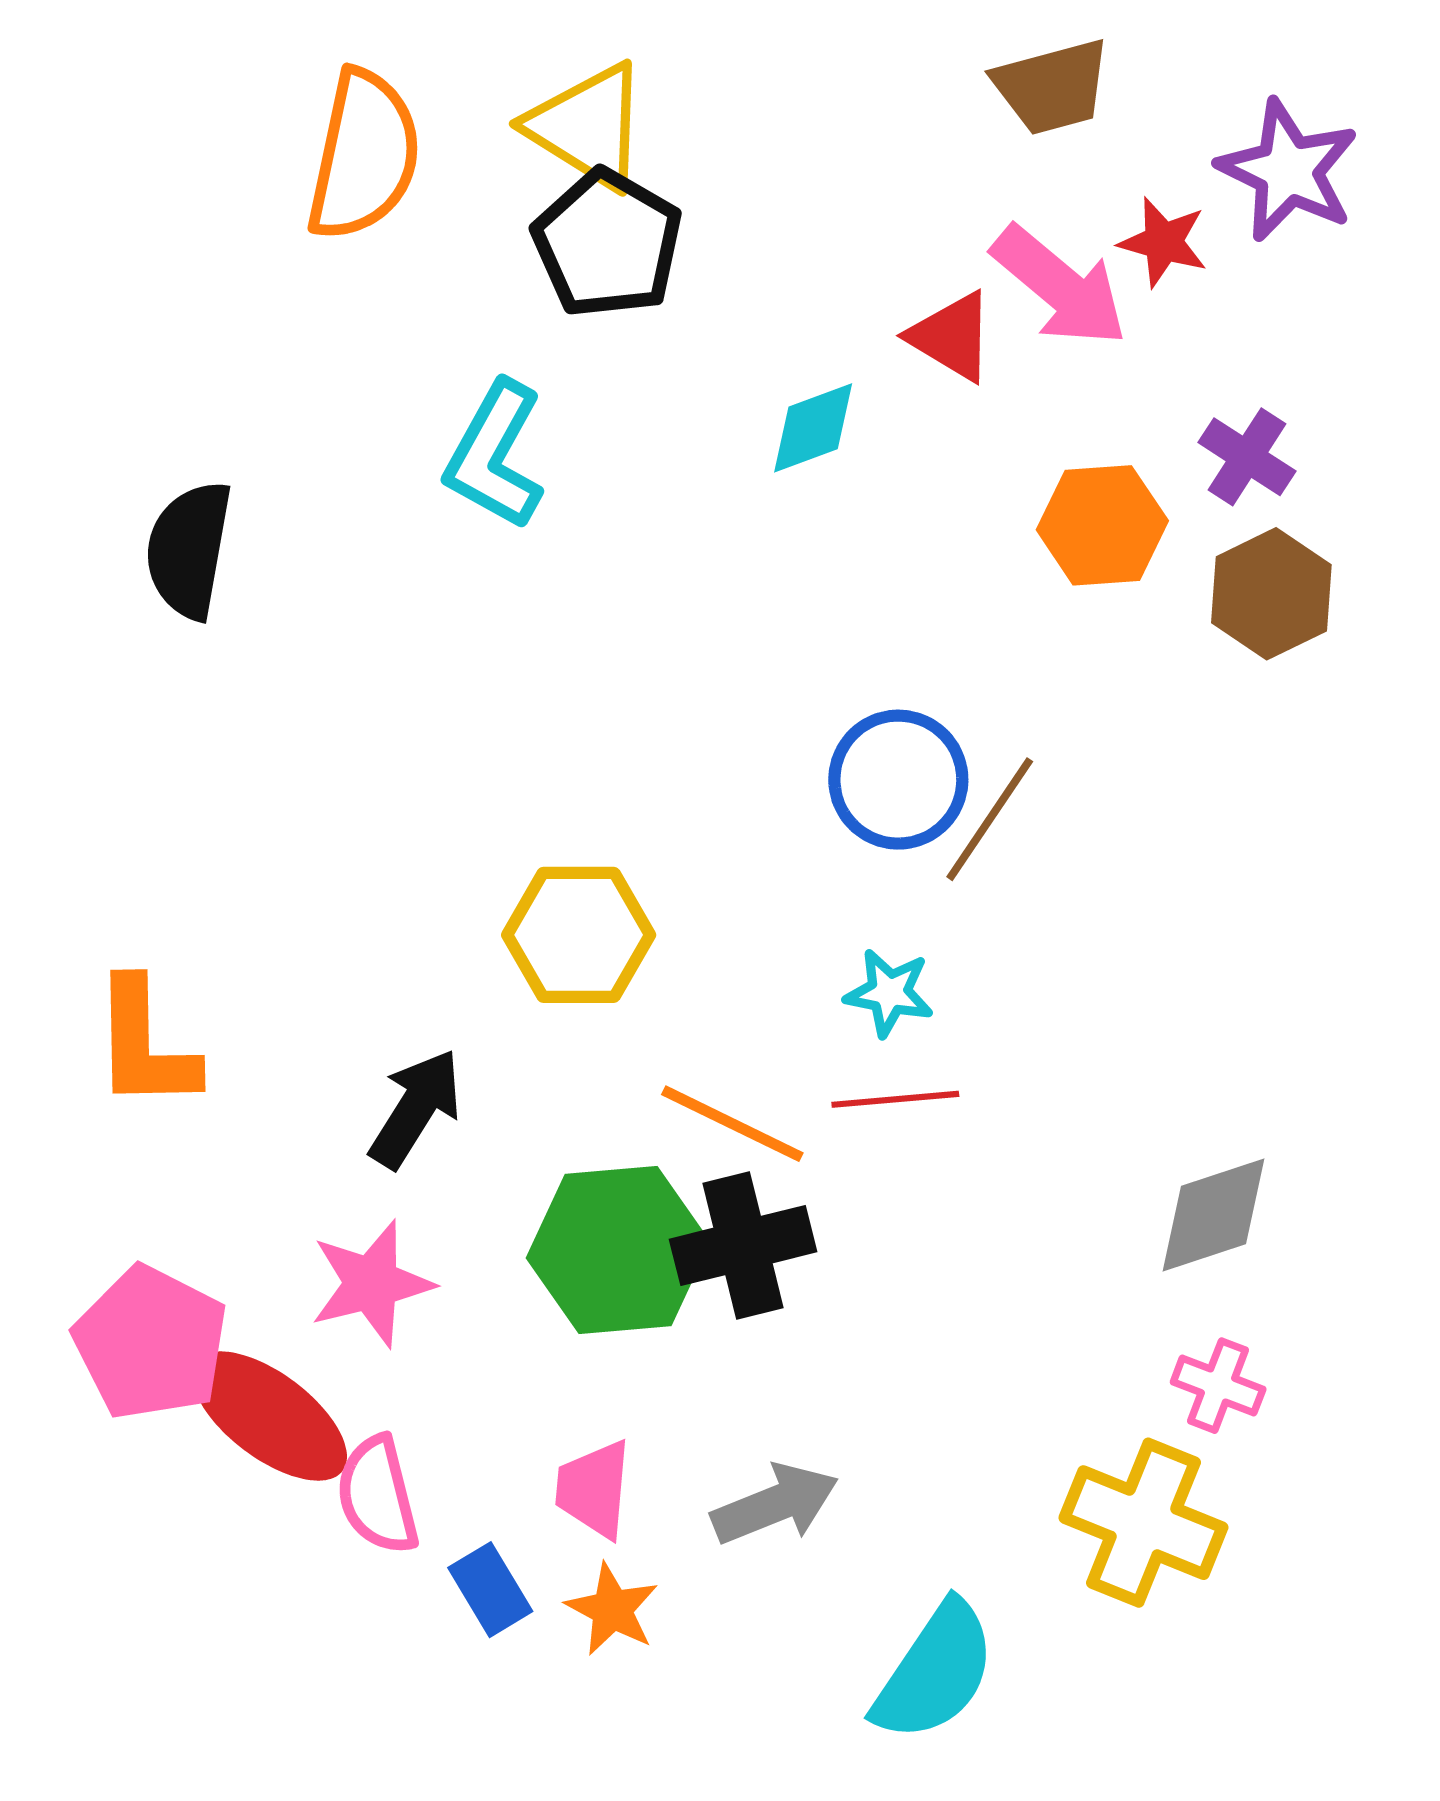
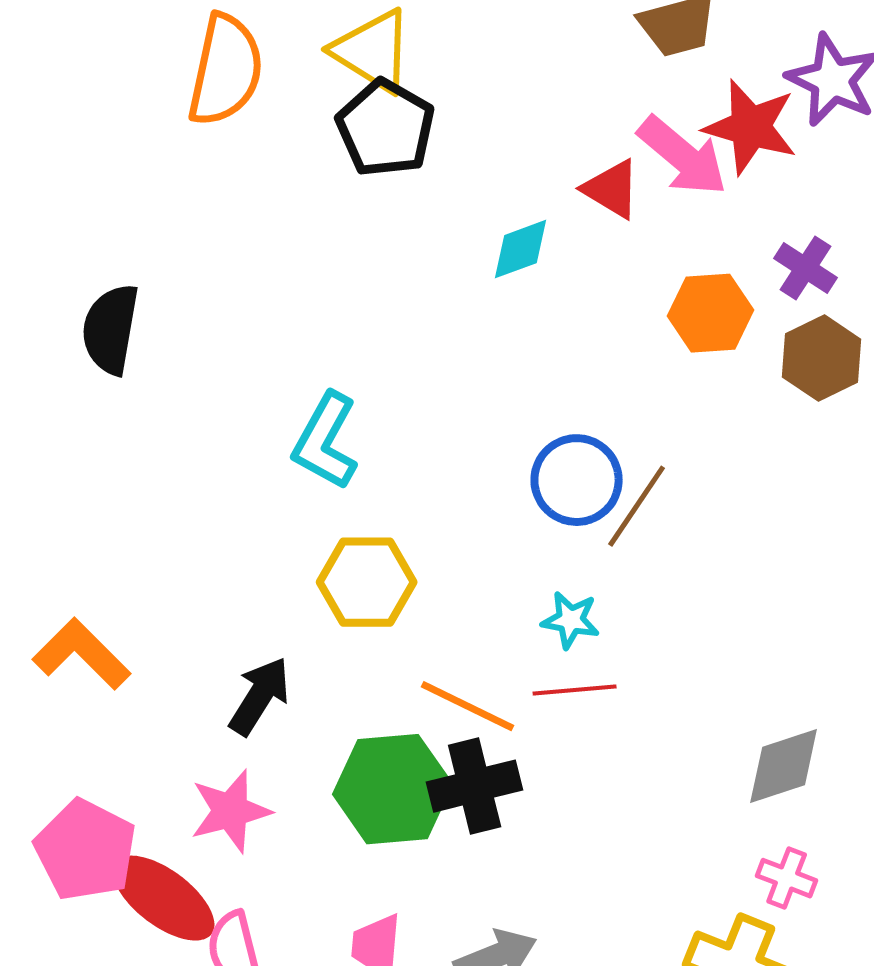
red star: (1163, 242) -> (751, 127), size x1.6
cyan L-shape: (495, 455) -> (326, 441), moved
orange L-shape: (145, 1045) -> (82, 654), turned 136

